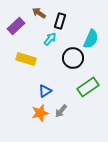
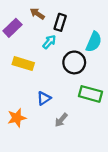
green rectangle: (88, 87) -> (90, 94), turned 50
orange star: (40, 113) -> (17, 118), moved

